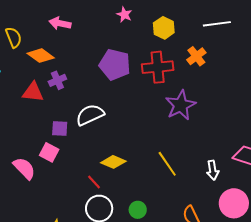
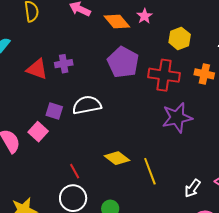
orange diamond: (41, 56) -> (117, 21), moved
orange cross: (196, 56) -> (204, 74), turned 36
yellow diamond: (113, 162) -> (117, 158), moved
white arrow: (213, 170) -> (192, 188), turned 30

